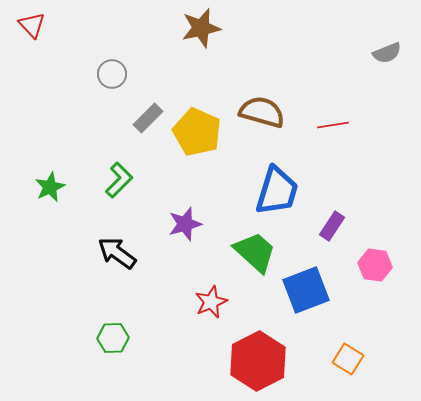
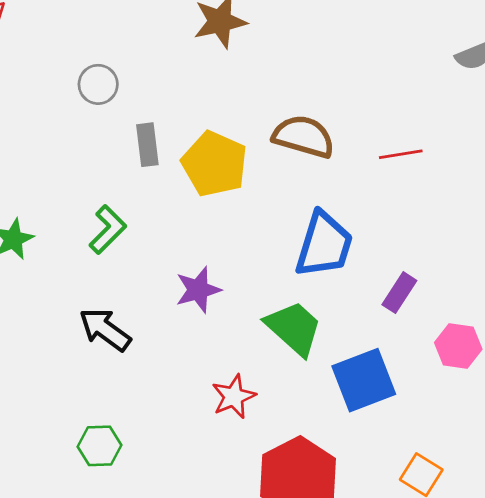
gray rectangle: (148, 118) -> (147, 145), turned -52

